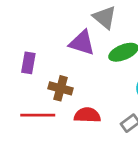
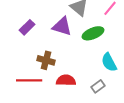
purple rectangle: (28, 63) -> (27, 27), moved, turned 35

